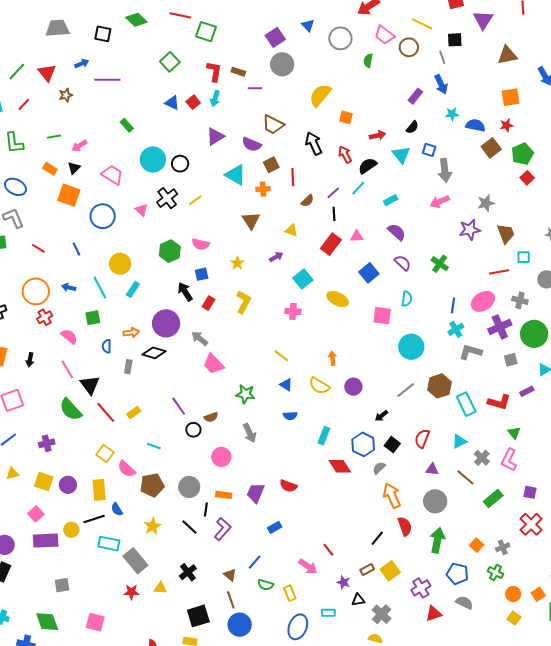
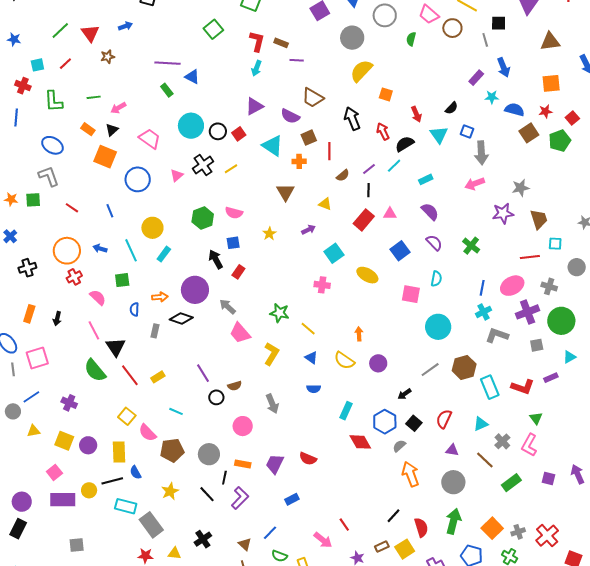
gray circle: (282, 64) -> (352, 38), moved
purple line: (107, 80) -> (168, 63), moved
blue arrow: (441, 84) -> (504, 67), moved
purple rectangle: (415, 96) -> (476, 78), moved
red square: (193, 102) -> (239, 134), moved
blue triangle: (172, 103) -> (192, 77), moved
red arrow: (378, 135) -> (416, 114), turned 77
red square: (527, 178) -> (572, 118), moved
pink triangle: (141, 210) -> (177, 175), turned 32
yellow L-shape: (244, 302) -> (271, 354), moved
green star: (245, 394) -> (279, 313), moved
purple cross: (47, 443) -> (69, 403), turned 35
red cross: (531, 524) -> (547, 536), moved
red semicircle: (405, 526) -> (421, 527), moved
orange square: (477, 545) -> (492, 528), size x1.5

